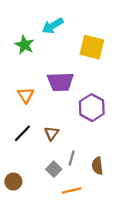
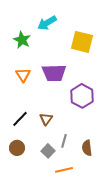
orange triangle: (26, 95) -> (23, 75), moved
brown circle: (13, 182) -> (17, 148), moved

